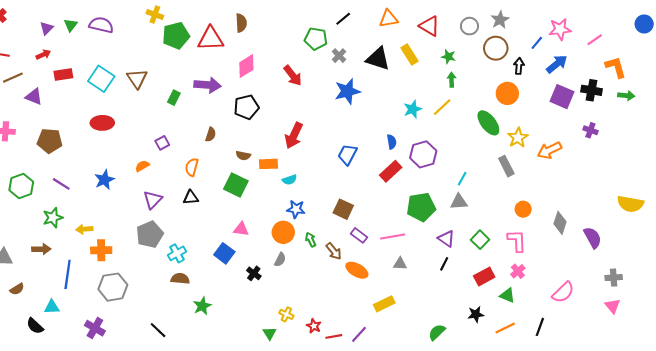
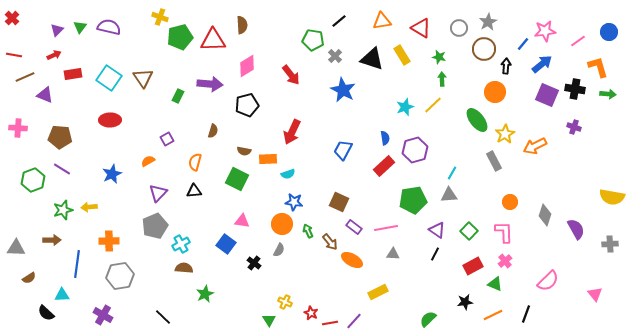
blue circle: (644, 24) -> (609, 32), moved
blue star: (347, 91) -> (343, 90), turned -30
purple line: (61, 184) -> (62, 169), moved
yellow arrow: (84, 229) -> (89, 207), moved
gray cross: (614, 278) -> (610, 244), moved

